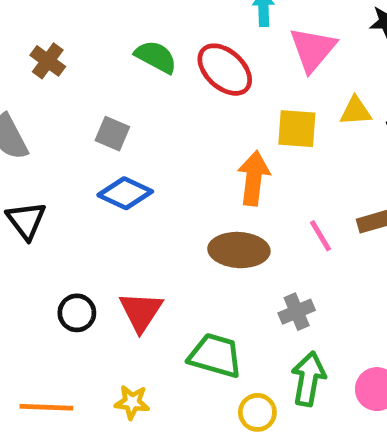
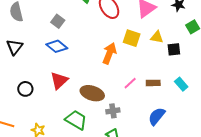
pink line: (321, 236) -> (130, 83), turned 64
brown ellipse: (239, 250) -> (92, 93), moved
red triangle: (141, 312) -> (59, 81), moved

